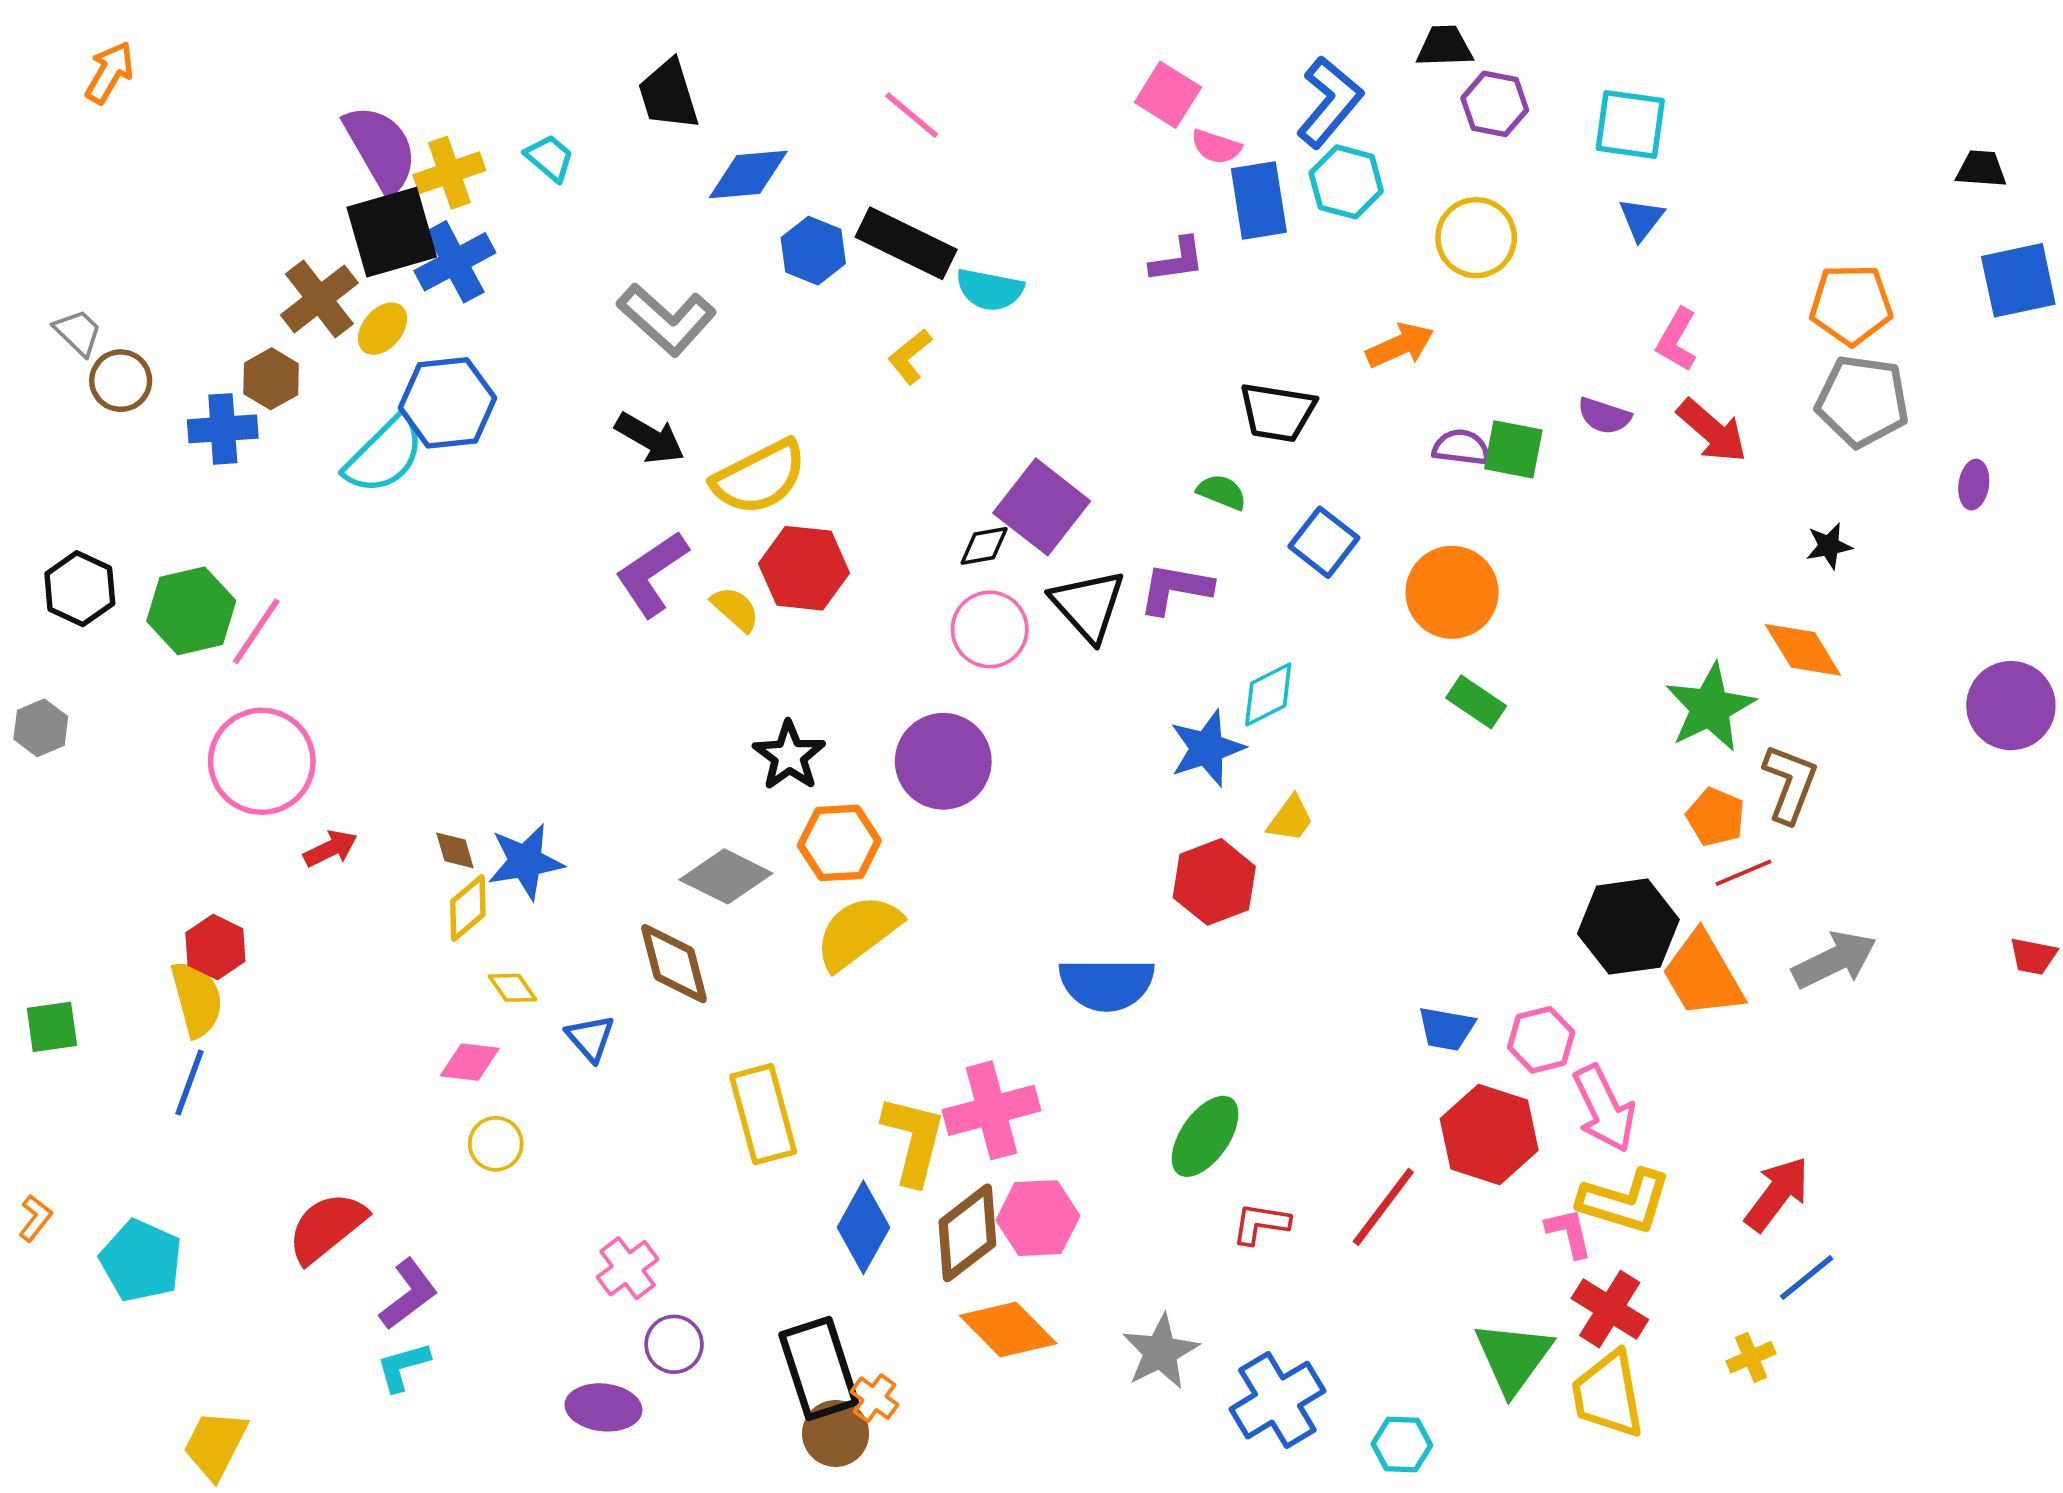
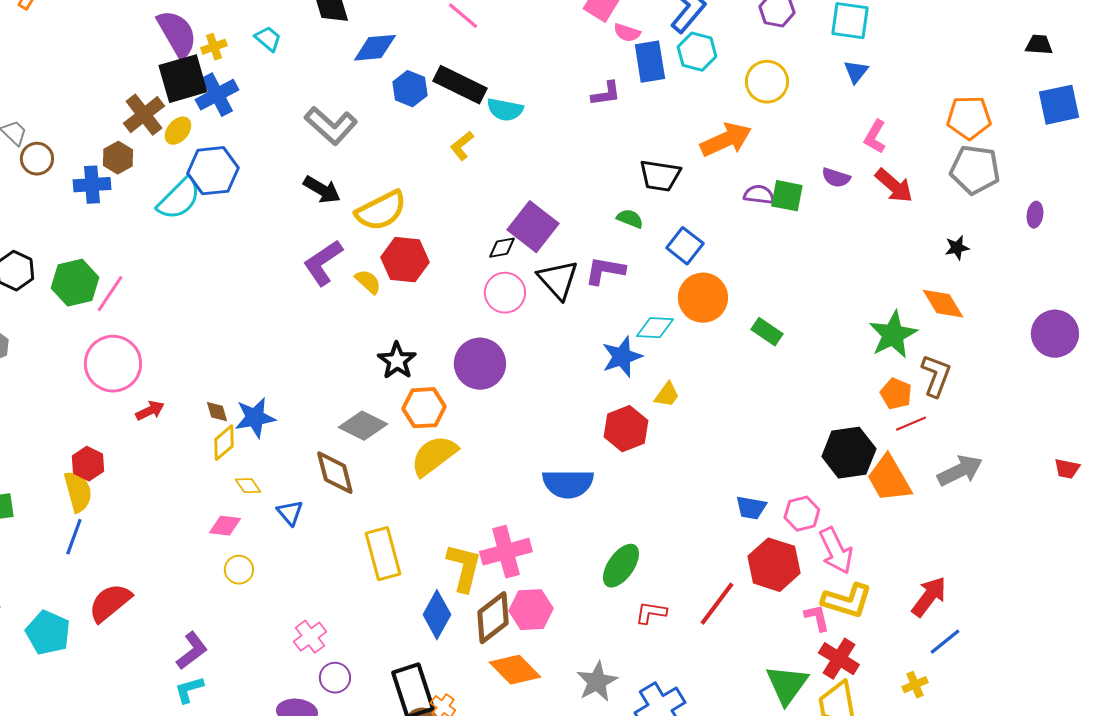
yellow cross: (449, 173) -> (214, 47), size x0.7
orange arrow: (1400, 345) -> (726, 140), size x1.4
orange circle: (1452, 592) -> (703, 298), moved
cyan diamond: (1268, 694) -> (655, 328), turned 30
red semicircle: (327, 1227) -> (110, 603), moved

